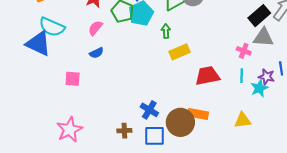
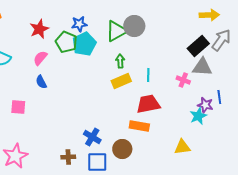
green arrow: (166, 31) -> (120, 61), moved
blue semicircle: (96, 53) -> (41, 82), turned 88
cyan line: (242, 76) -> (148, 75), moved
orange rectangle: (198, 114) -> (139, 126), moved
brown circle: (180, 122) -> (122, 149), size x0.7

